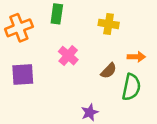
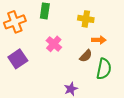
orange arrow: (136, 57) -> (99, 40), moved
purple square: (23, 75) -> (18, 59), turned -30

